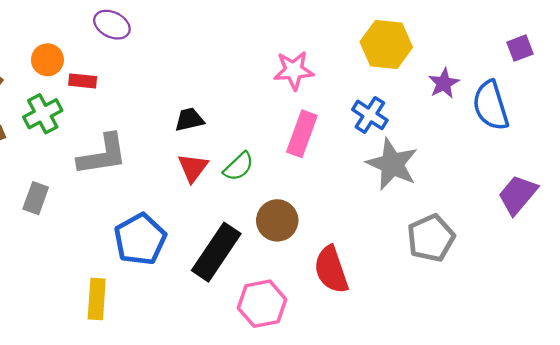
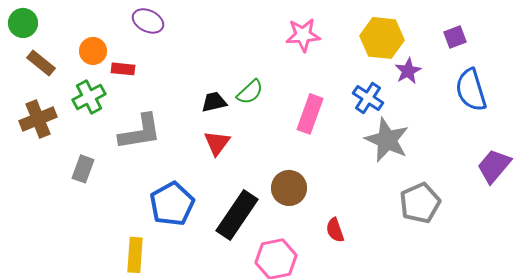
purple square: (520, 48) -> (455, 37), moved
pink star: (294, 70) -> (303, 35), moved
purple star: (444, 83) -> (408, 71), moved
green semicircle: (239, 166) -> (250, 92), moved
red semicircle: (331, 270) -> (335, 230), size x0.6

